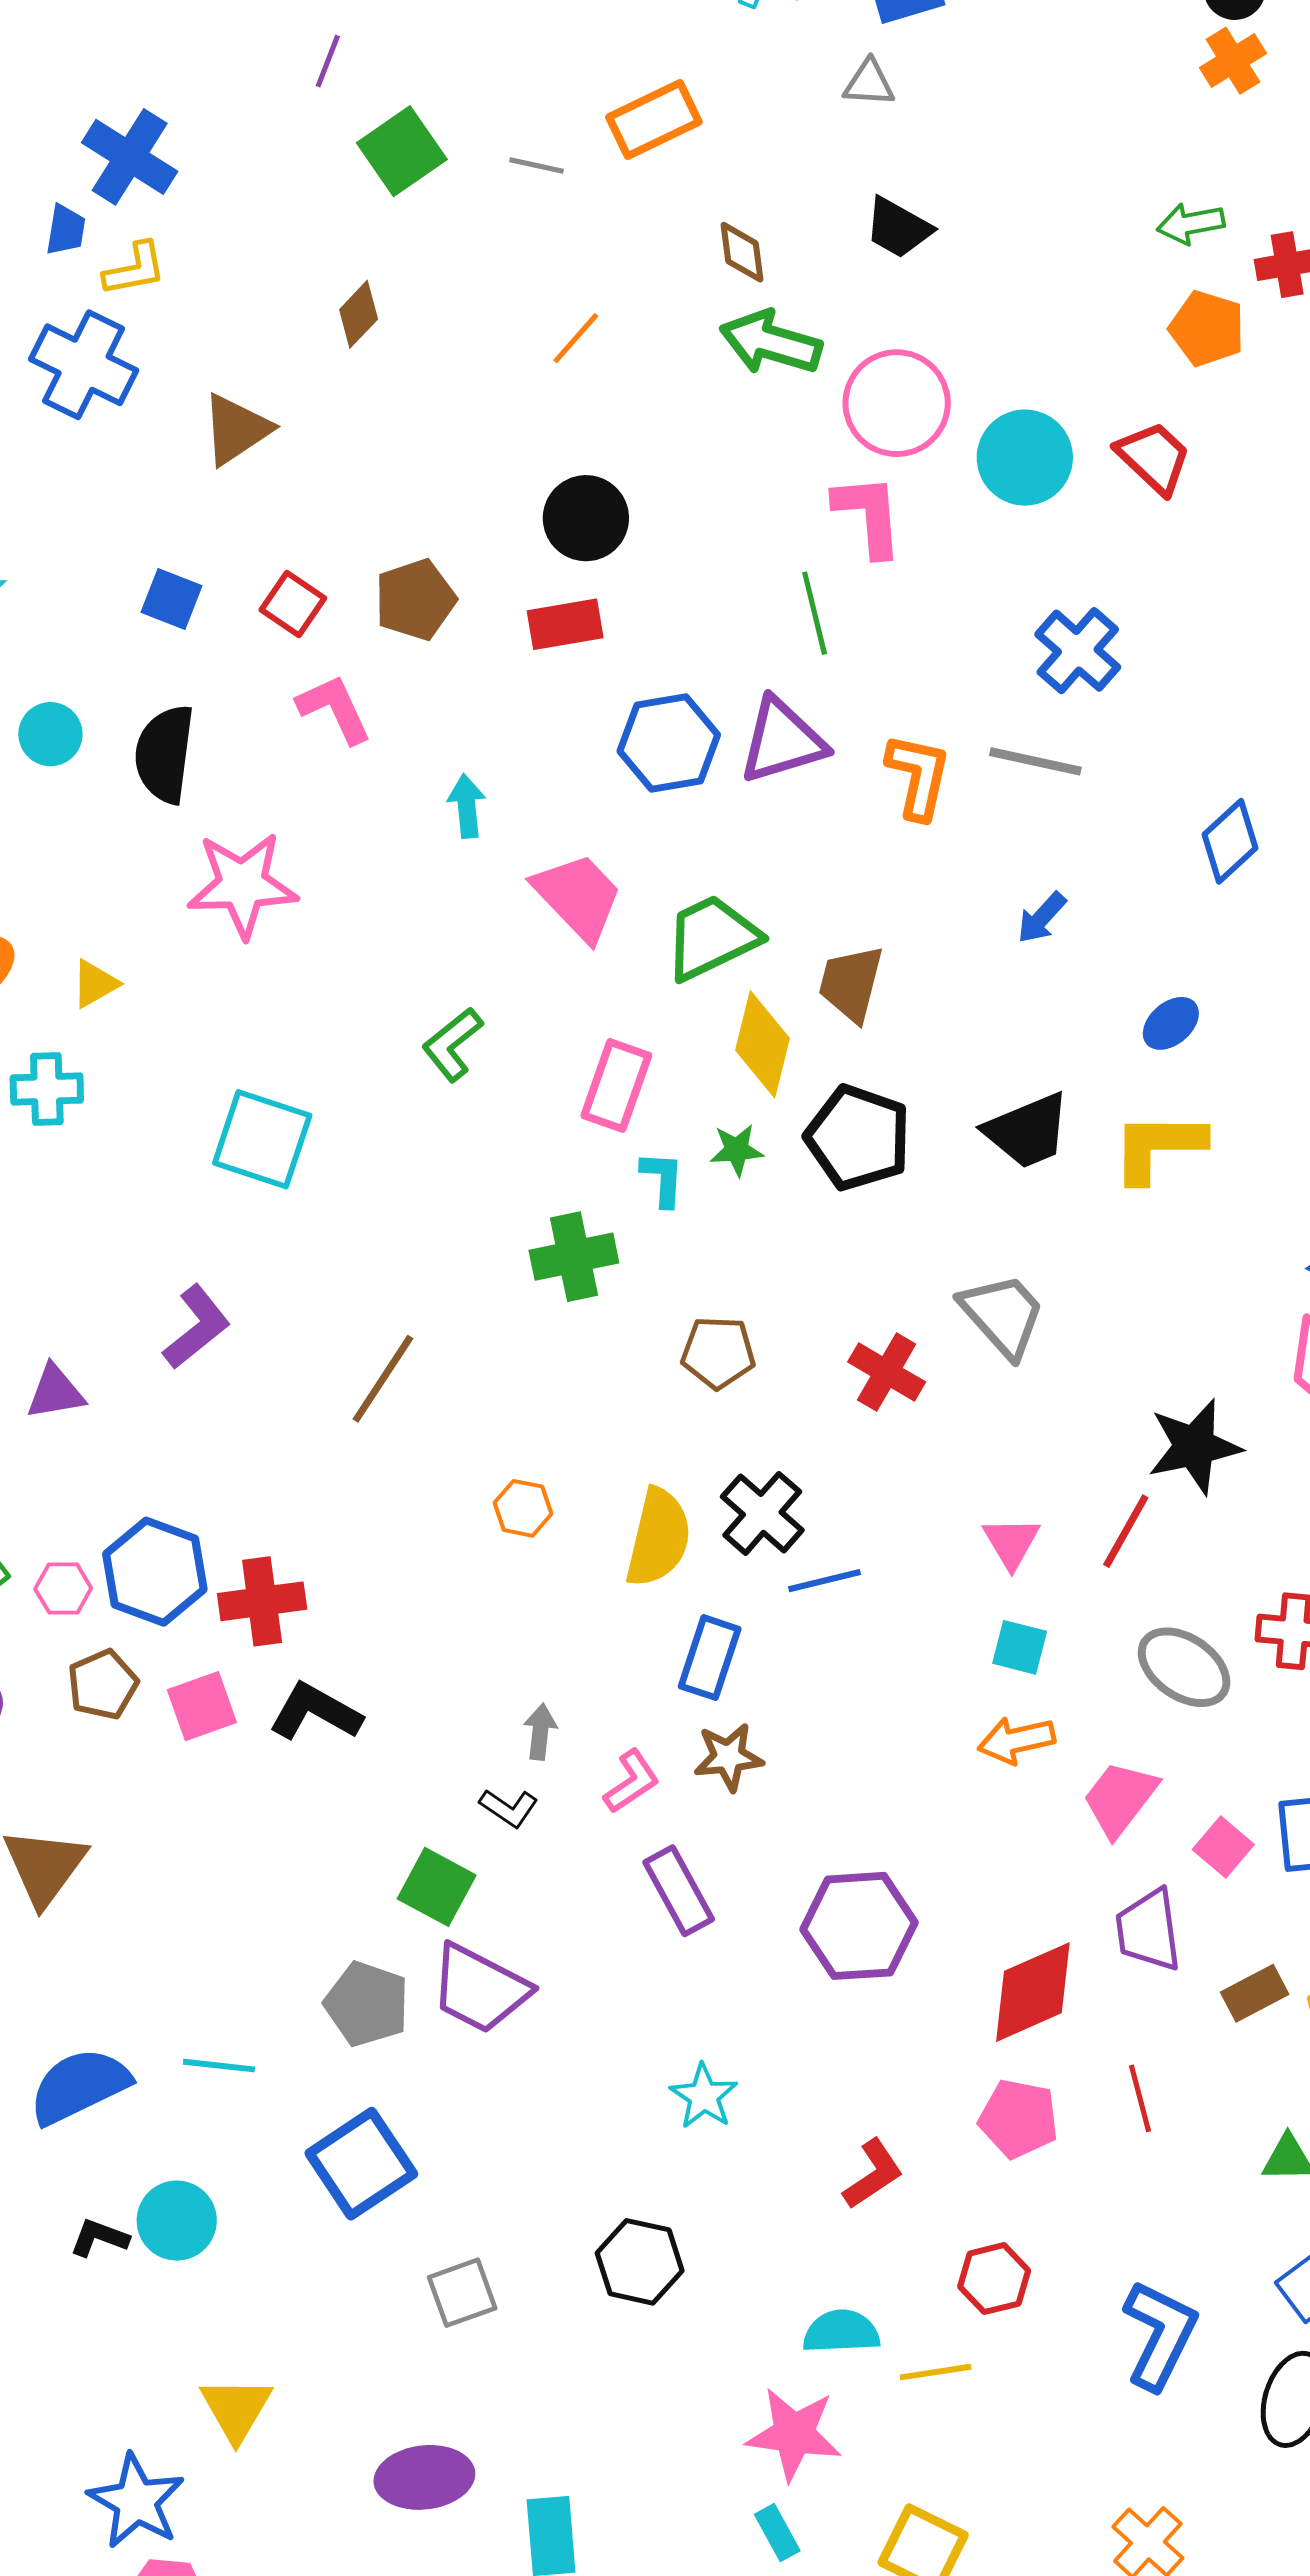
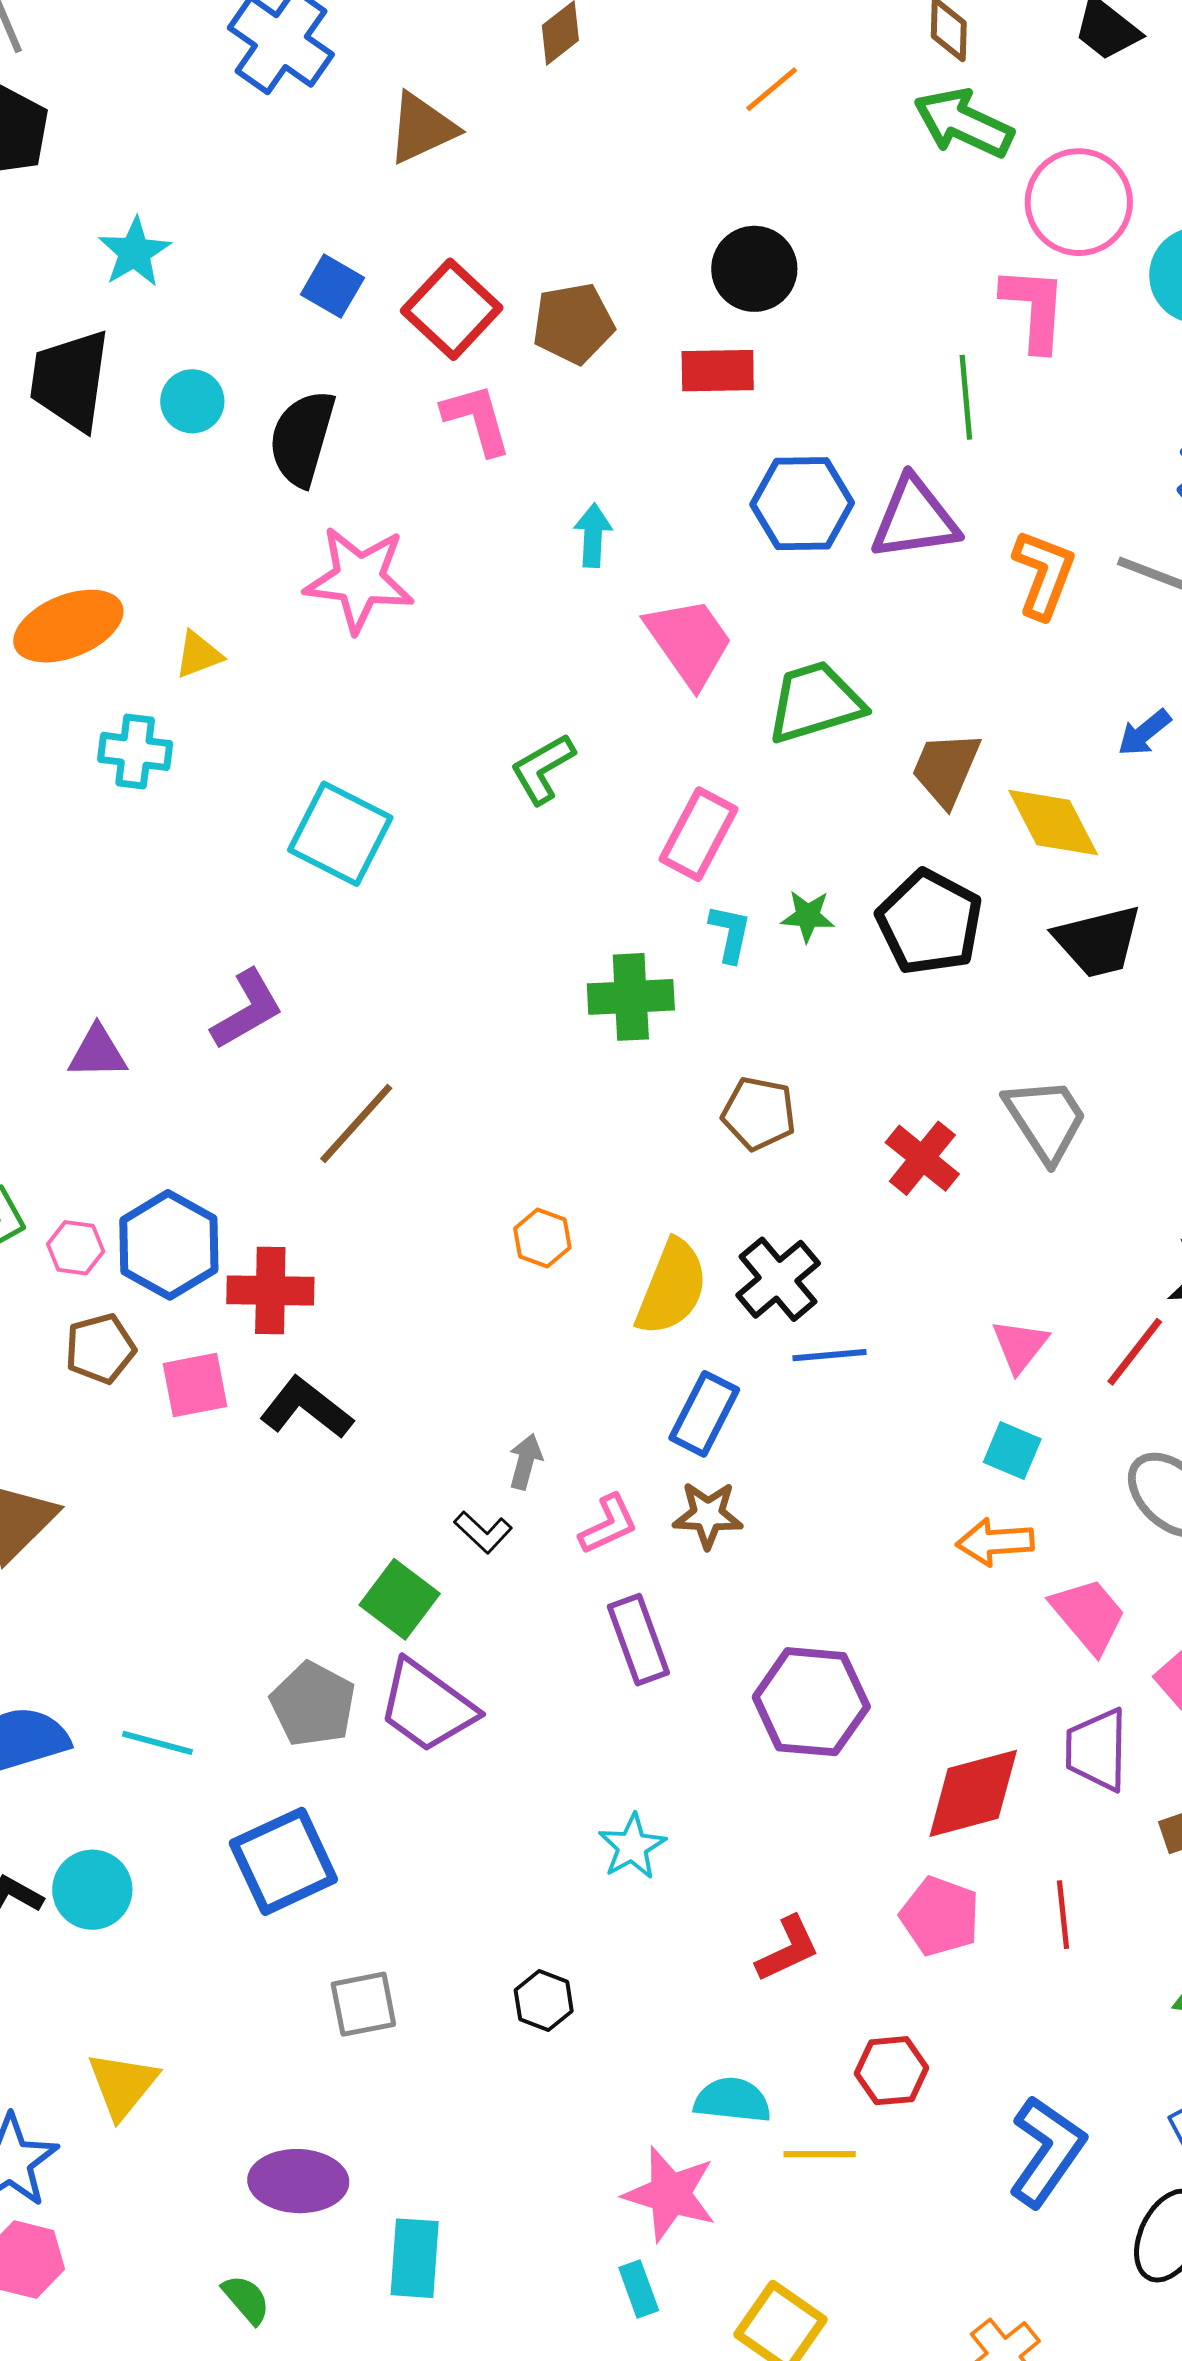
red square: (293, 604) -> (452, 309), size x1.5
yellow diamond: (762, 1044) -> (1053, 823), moved, turned -50
brown line: (383, 1379) -> (356, 1123), moved
pink trapezoid: (1120, 1799) -> (1088, 1615), turned 94
black hexagon: (640, 2262) -> (544, 2001), size x0.7

